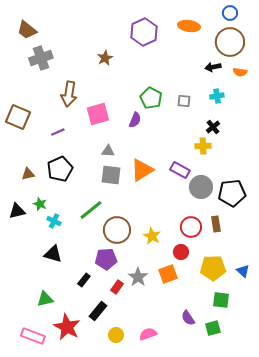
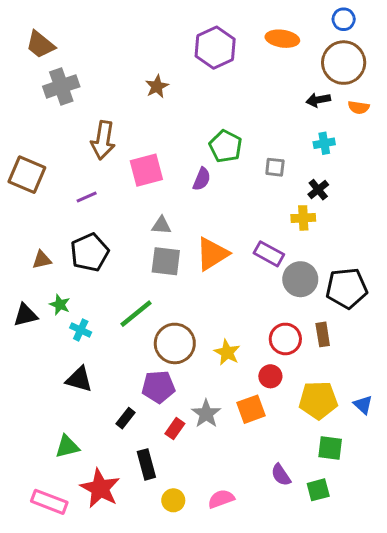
gray square: (184, 101) -> (275, 167), moved
black rectangle: (98, 311) -> (146, 464), turned -54

